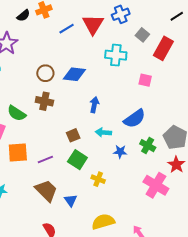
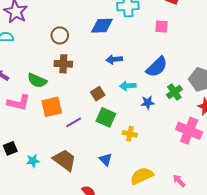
blue diamond: (74, 74) -> (102, 26), moved
blue arrow: (94, 105) -> (114, 59), turned -98
green cross: (148, 146) -> (174, 92), turned 35
orange square: (18, 152) -> (52, 107), moved
brown trapezoid: (46, 191) -> (65, 160), moved

